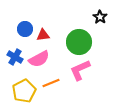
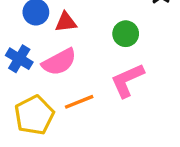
green circle: (79, 42) -> (126, 34), size x0.6

